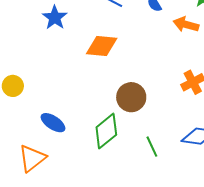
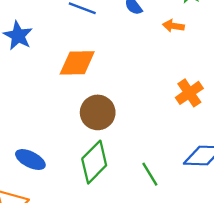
orange arrow: (186, 24) -> (173, 26), size x0.7
brown circle: (131, 97) -> (98, 112), moved

